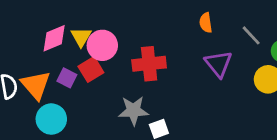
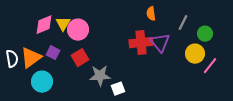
gray line: (251, 35) -> (183, 23), turned 70
red cross: (149, 64) -> (141, 43), moved
red square: (91, 69) -> (80, 58), moved
orange triangle: (36, 85) -> (31, 58), turned 35

